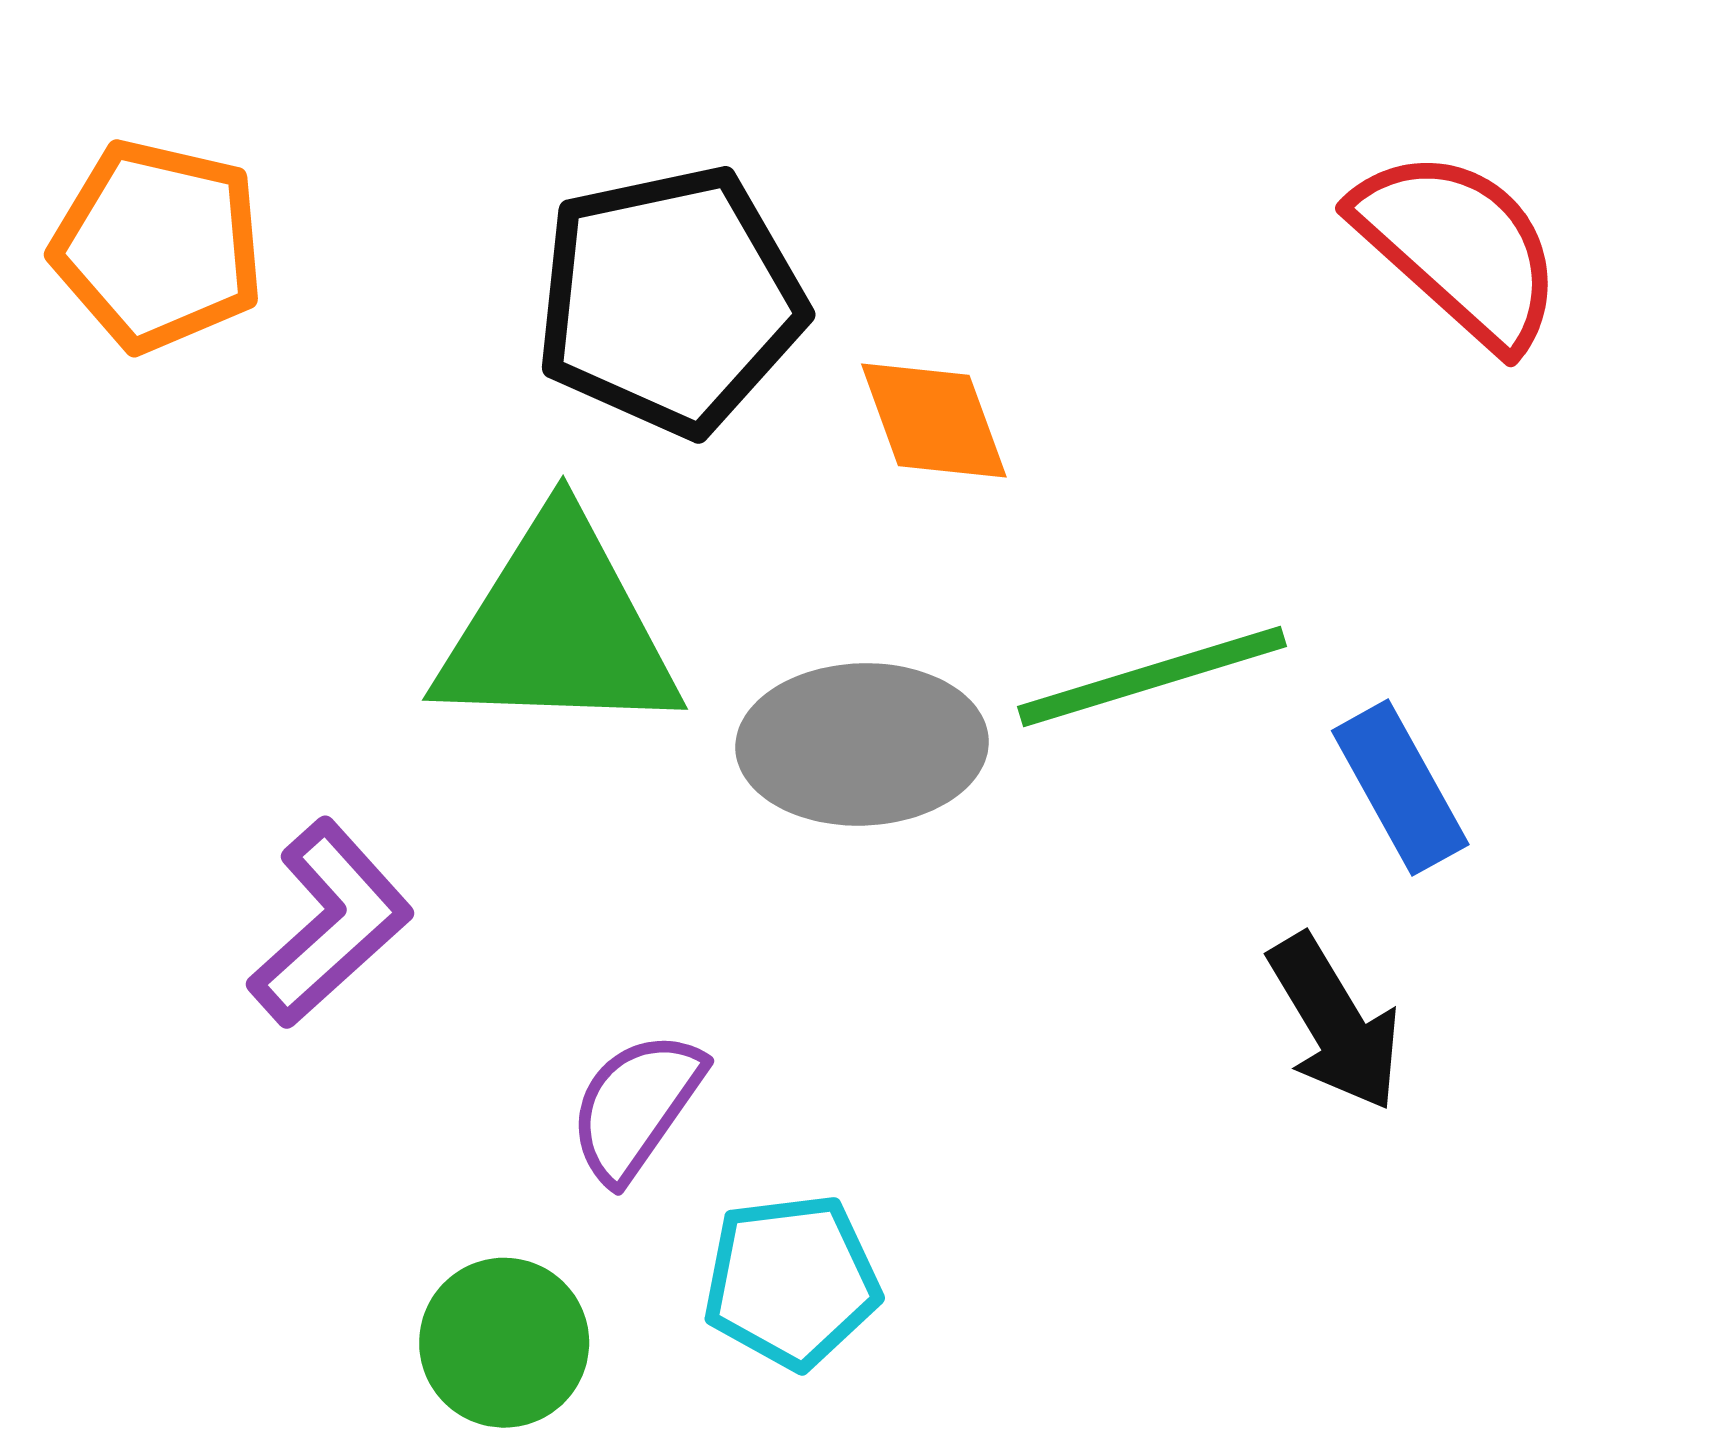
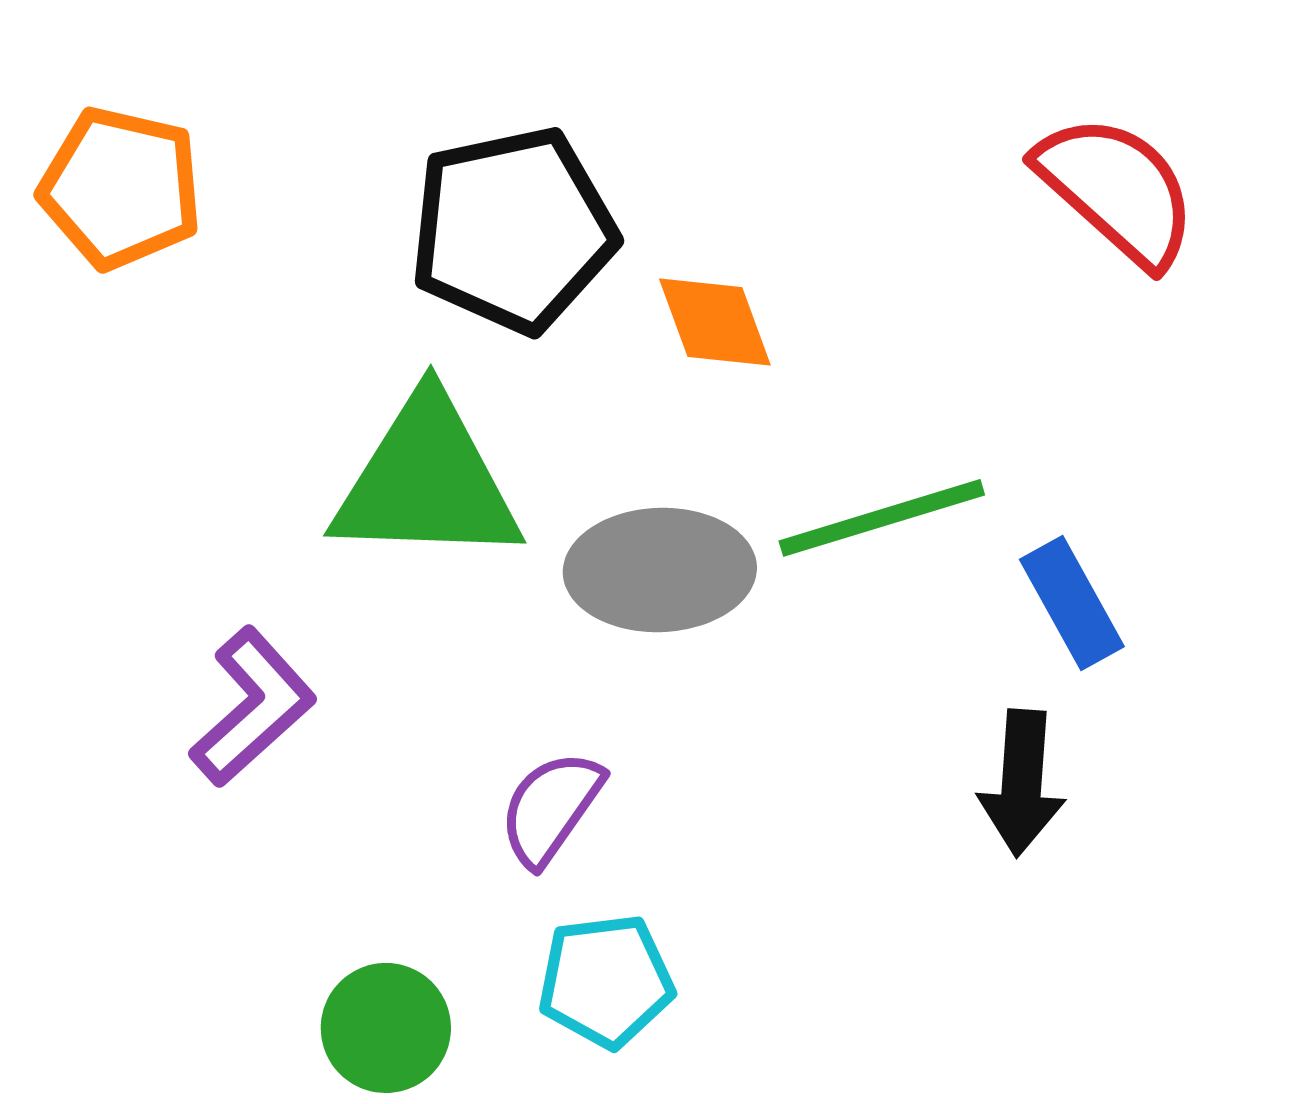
black arrow: (1335, 1023) -> (1022, 783), turned 35
purple semicircle: (636, 1106) -> (551, 808), moved

